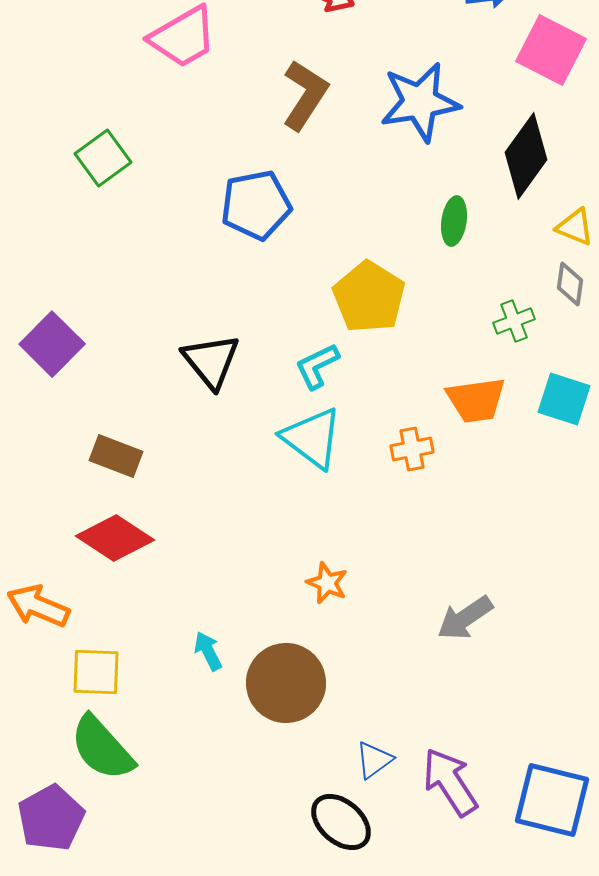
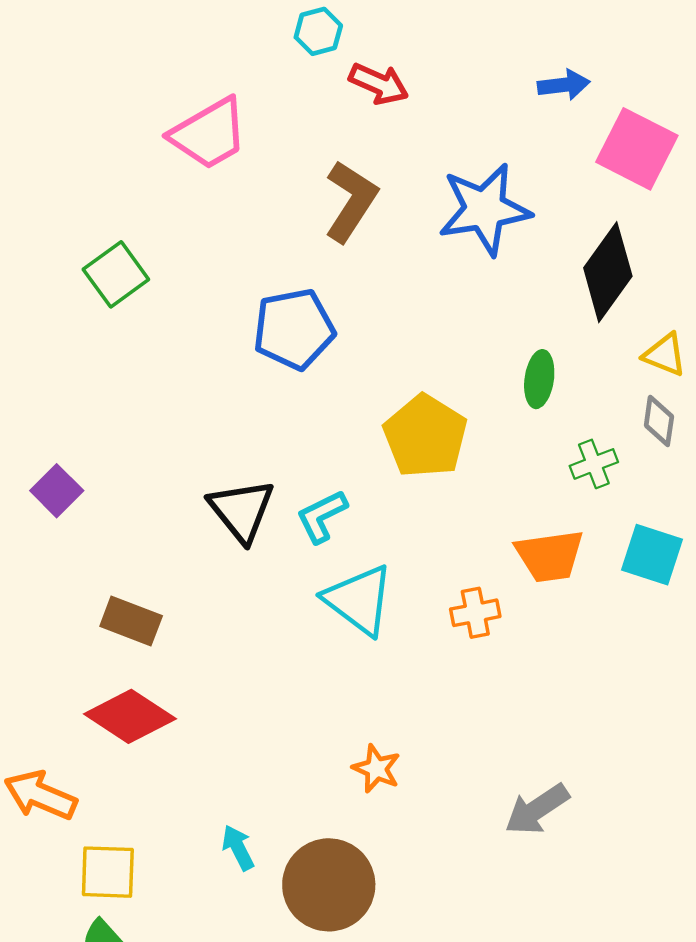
green ellipse: (454, 221) -> (539, 379), moved
purple square: (52, 344) -> (57, 491), size x0.7
cyan L-shape: (317, 366) -> (322, 516), moved

